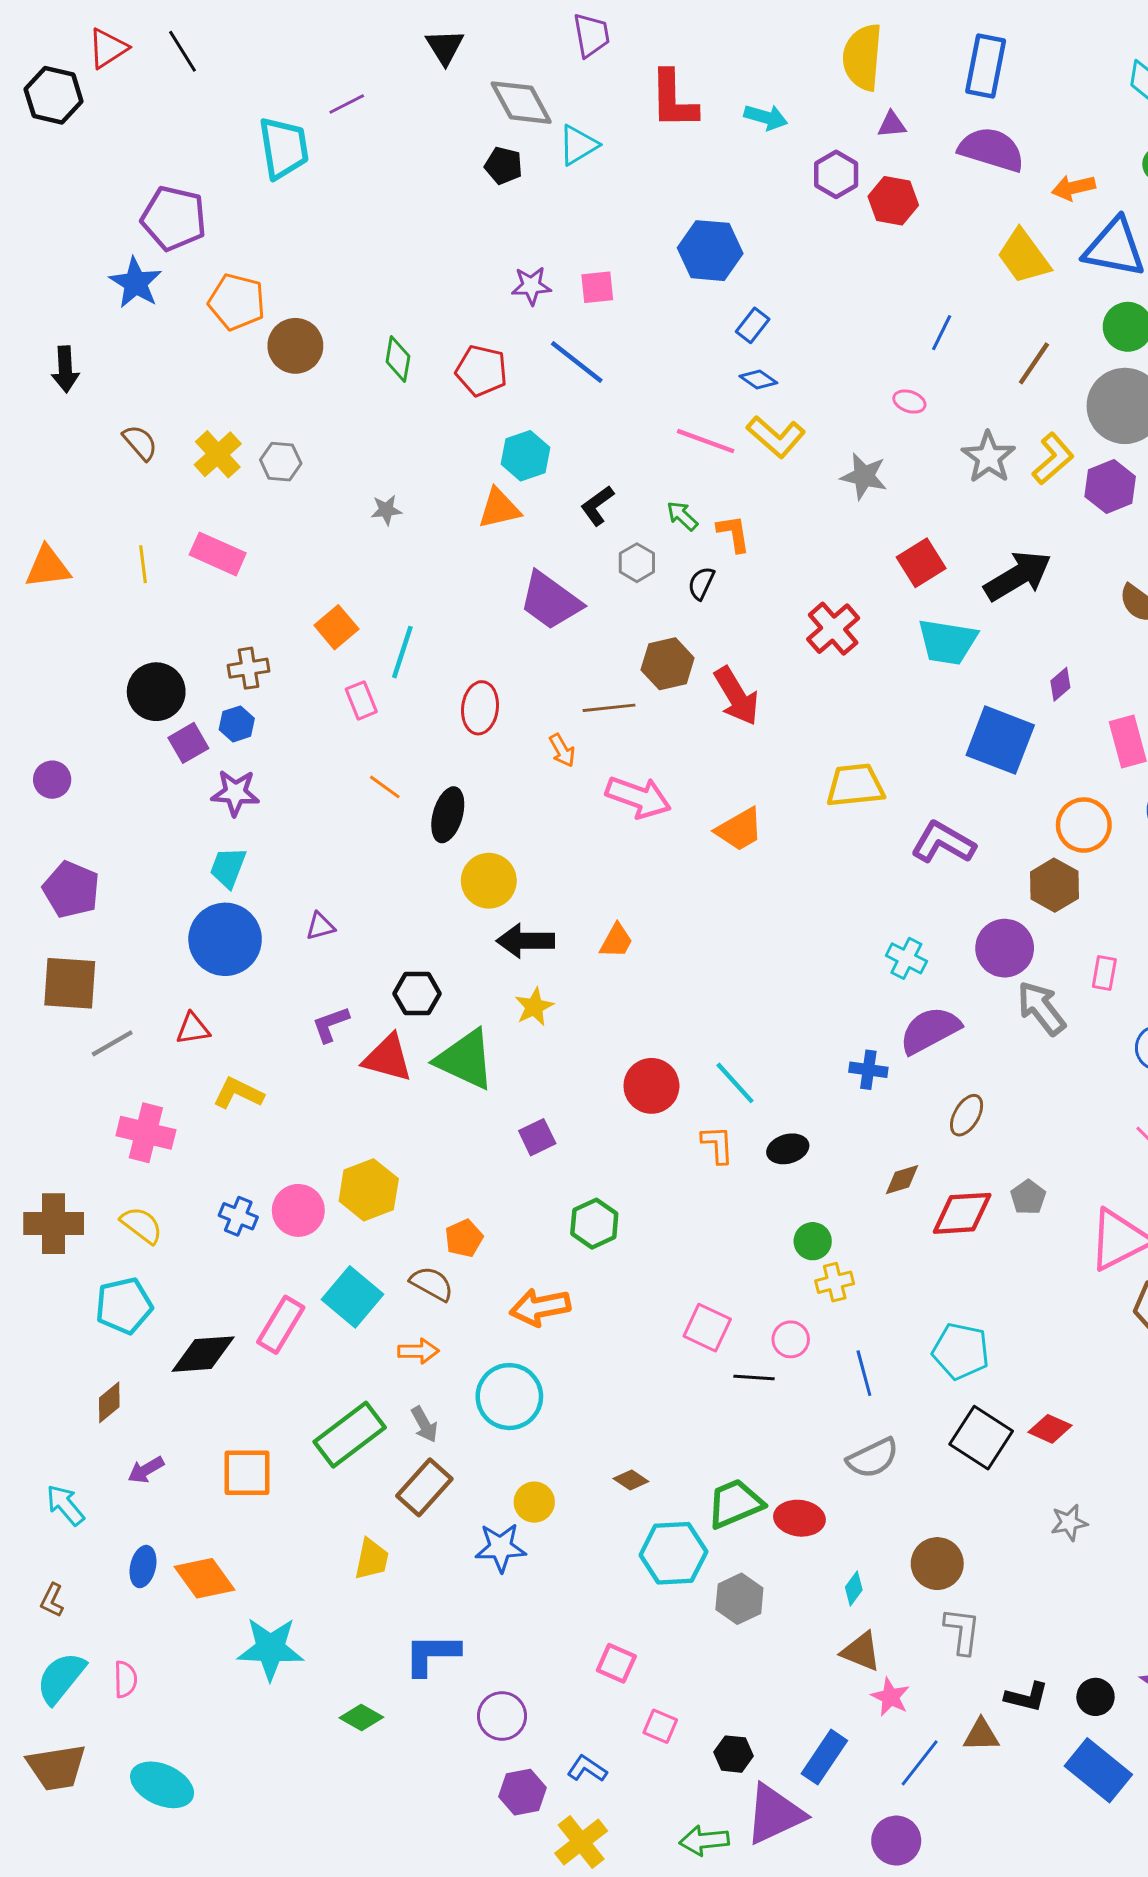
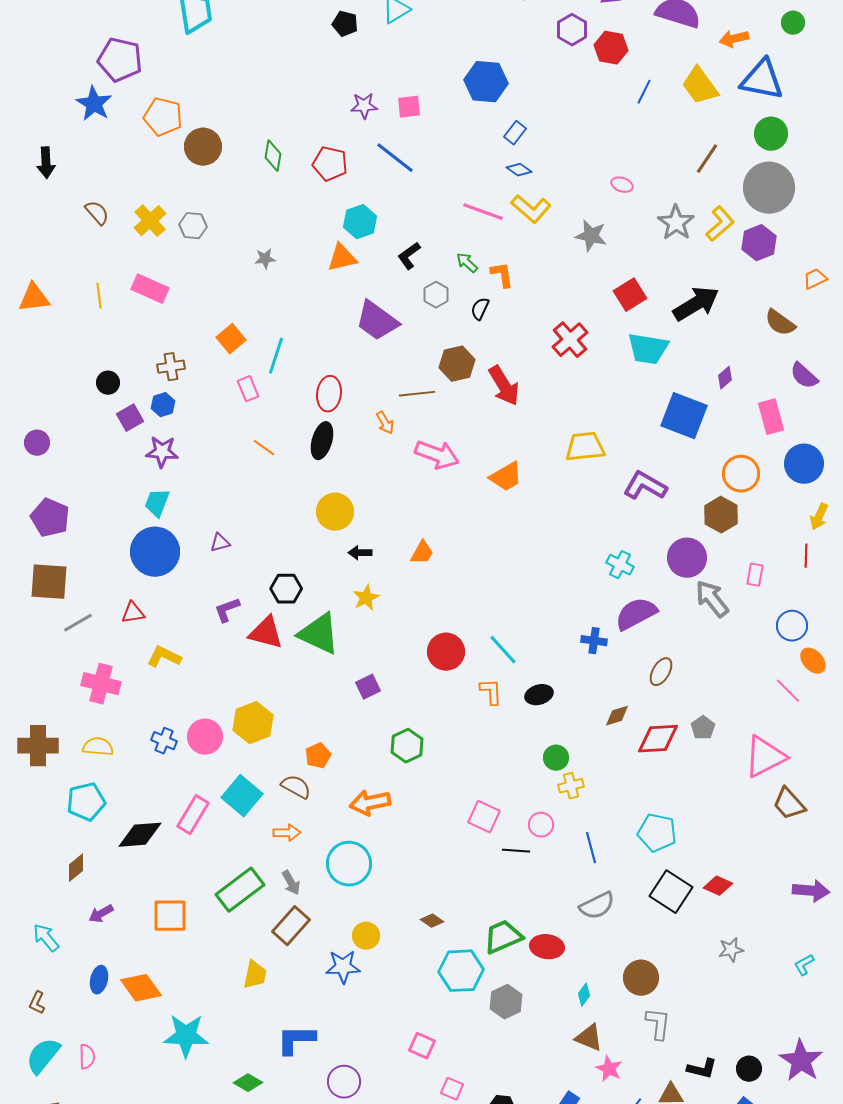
blue line: (942, 333) -> (644, 92), moved
black circle: (156, 692) -> (108, 383), size x0.6
black ellipse: (448, 815) -> (322, 441), moved
black arrow: (525, 941) -> (360, 553), size x0.6
yellow semicircle: (142, 1225) -> (98, 747), turned -32

